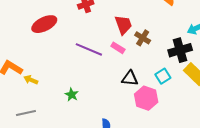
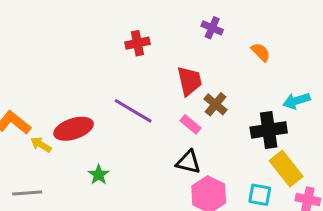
red ellipse: (44, 24) -> (74, 129), moved
pink rectangle: (118, 48) -> (190, 124), moved
cyan square: (163, 76) -> (260, 195), moved, turned 35

